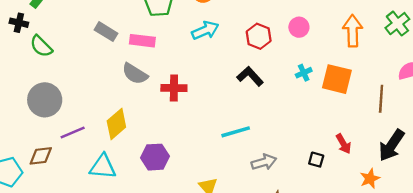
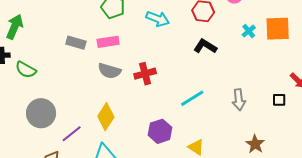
cyan arrow: (205, 30) -> (158, 19), turned 60
cyan line: (236, 132) -> (192, 98), moved
purple hexagon: (155, 157) -> (160, 131), moved
gray arrow: (264, 162) -> (239, 100), moved, turned 115

